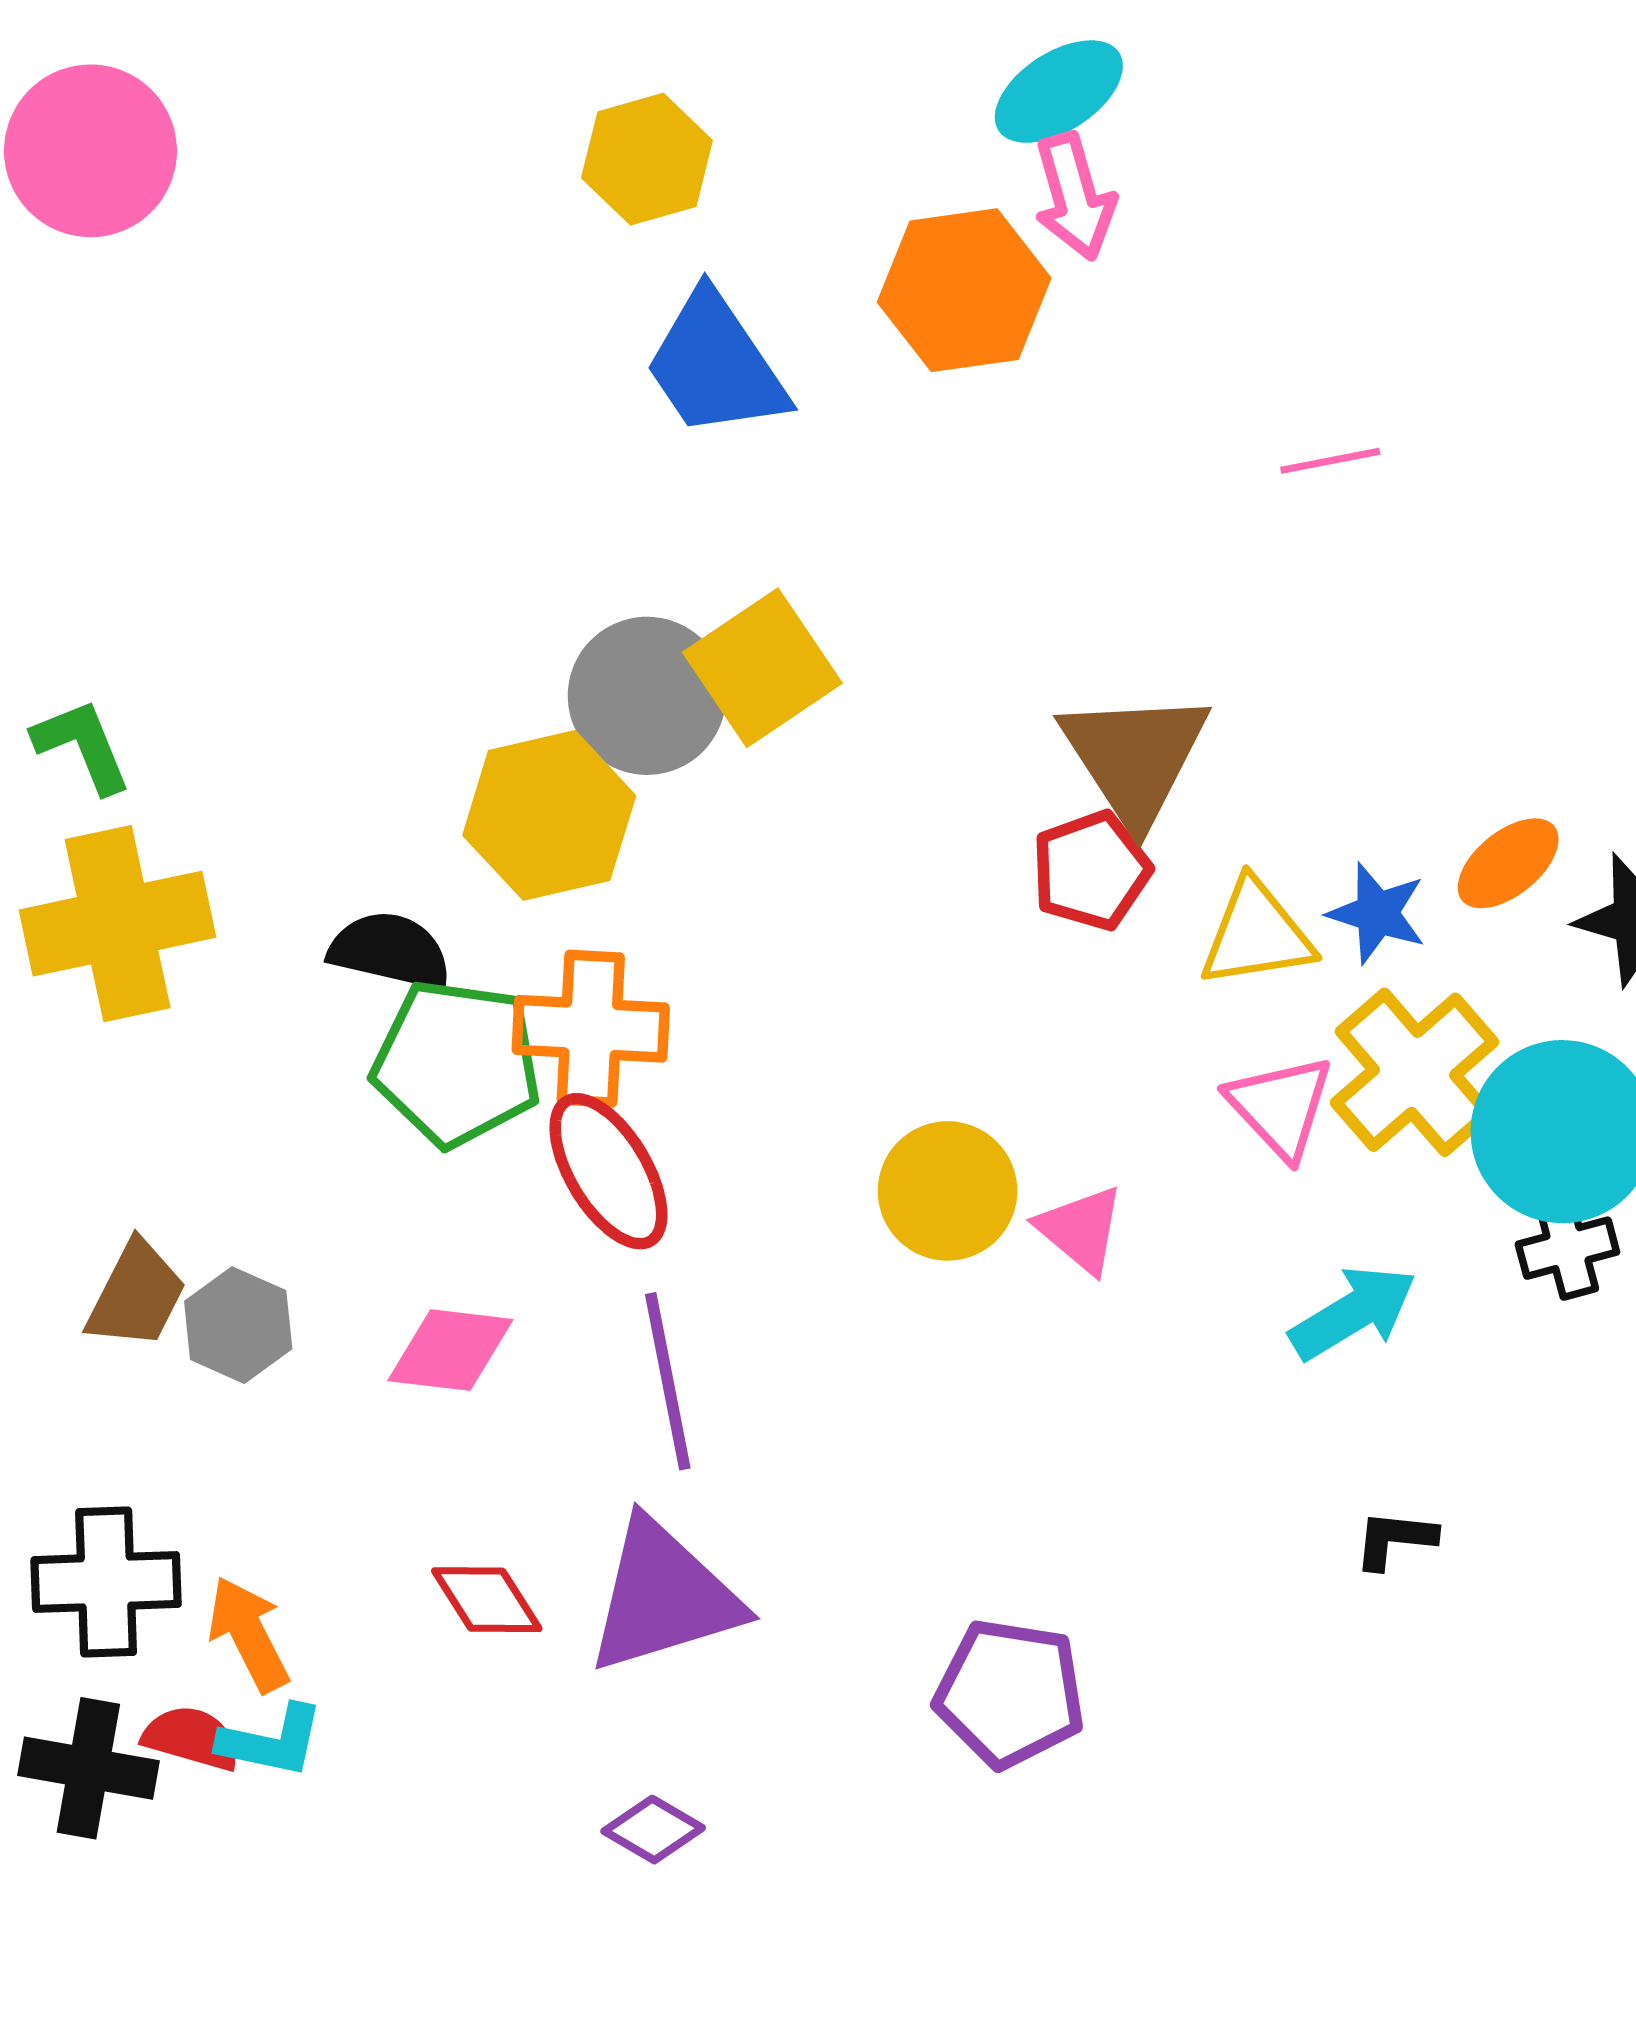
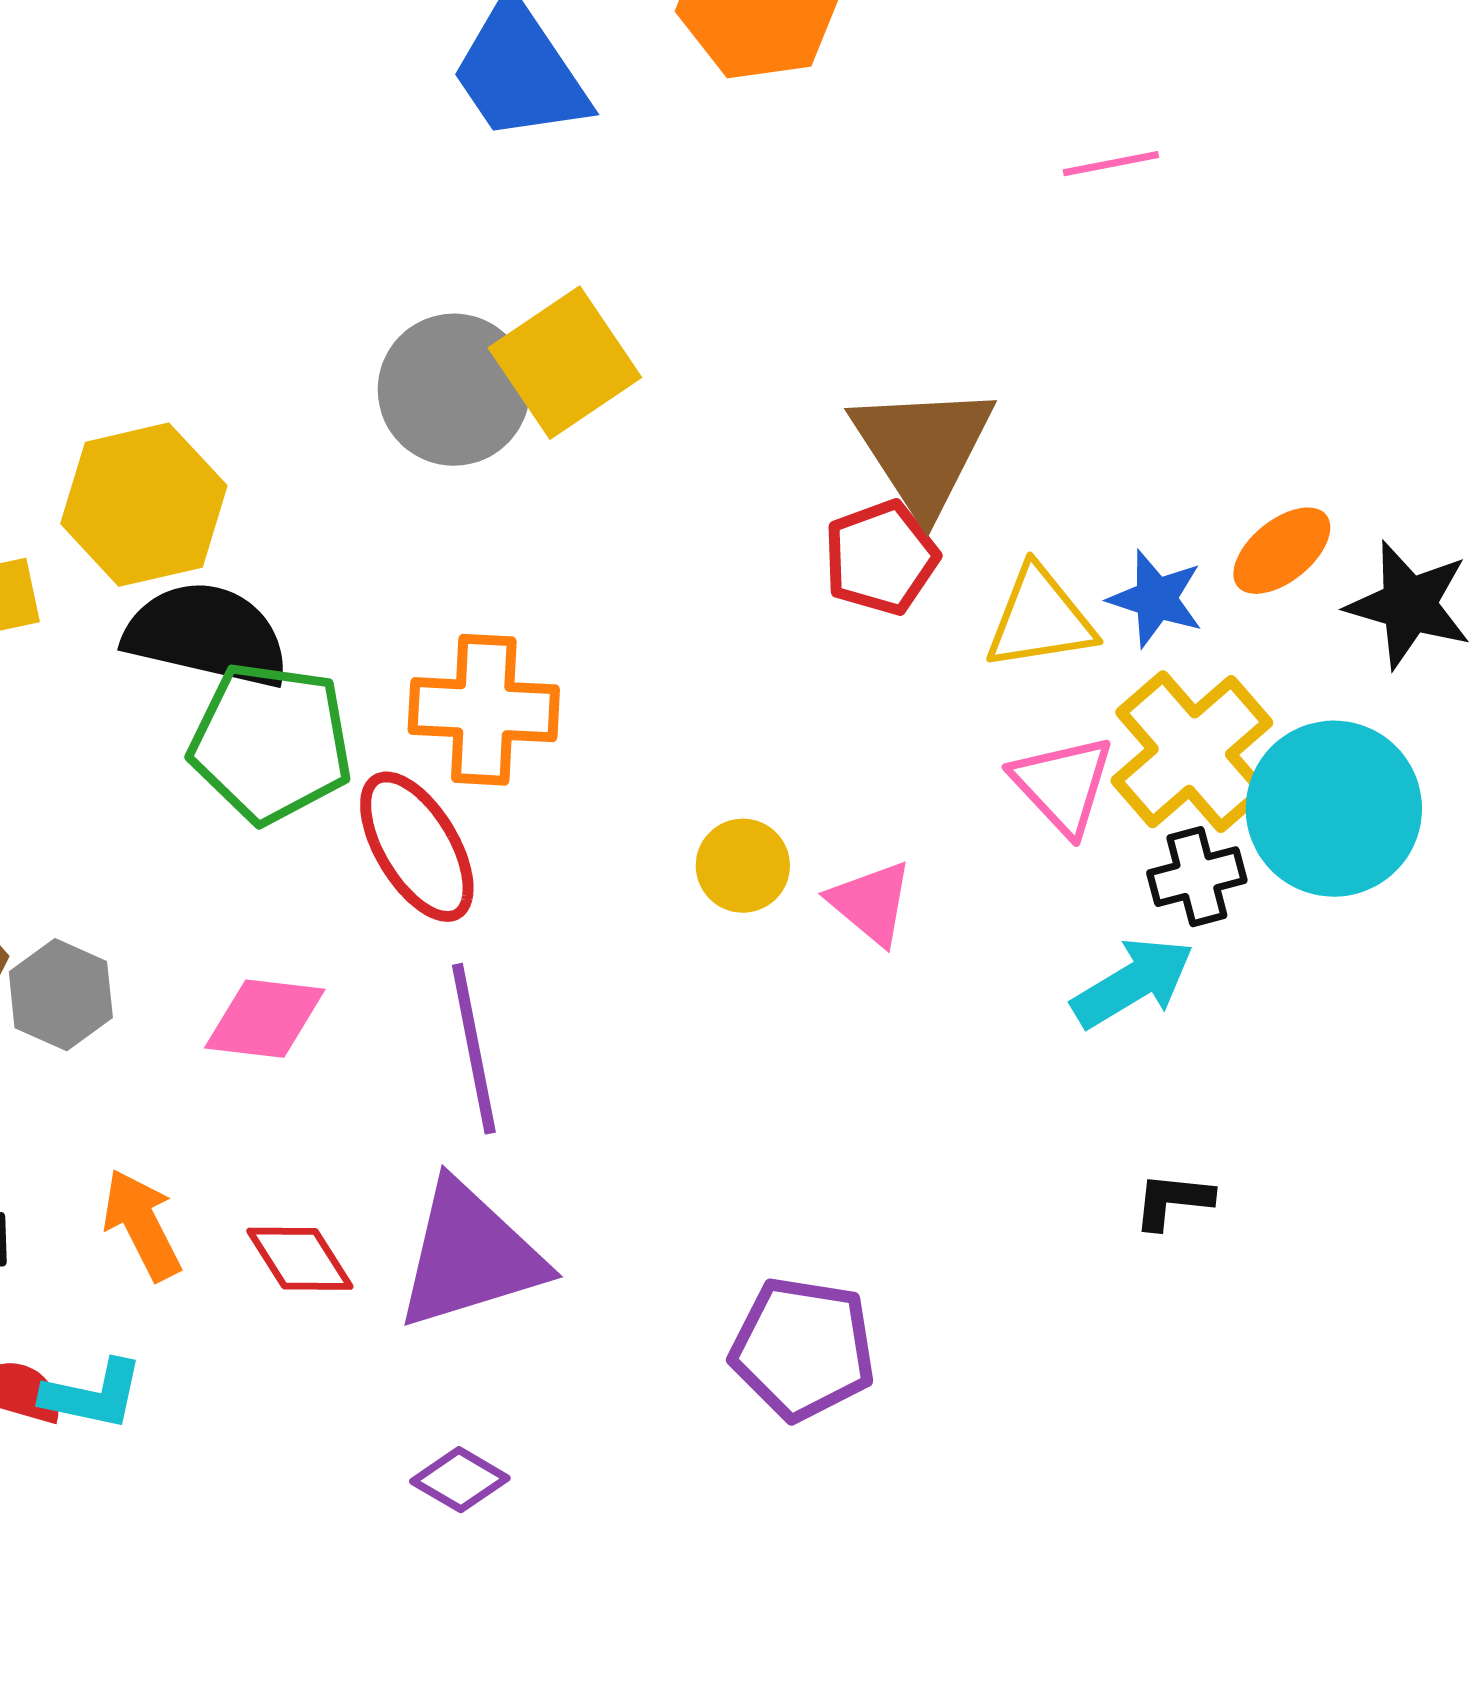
yellow hexagon: (549, 815) -> (144, 505), moved
black semicircle: (390, 951) -> (207, 635), size x1.4
orange cross: (591, 1029) -> (484, 710), moved
yellow circle: (948, 1191) -> (743, 866), size x0.7
black cross: (1567, 1248) -> (1197, 877), moved
orange arrow: (249, 1634) -> (142, 1225), moved

